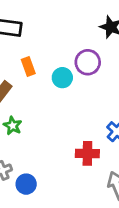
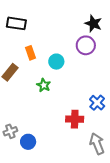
purple circle: (88, 62) -> (86, 45), moved
green star: (13, 126) -> (44, 85), moved

